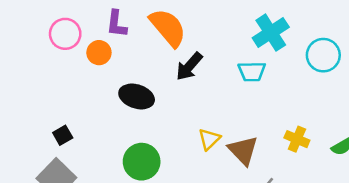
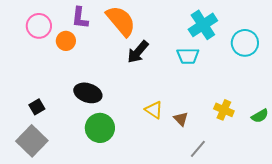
black ellipse: (137, 96) -> (88, 93), moved
yellow triangle: (209, 139) -> (154, 110), turned -42
brown triangle: (243, 150) -> (181, 119), size x0.6

